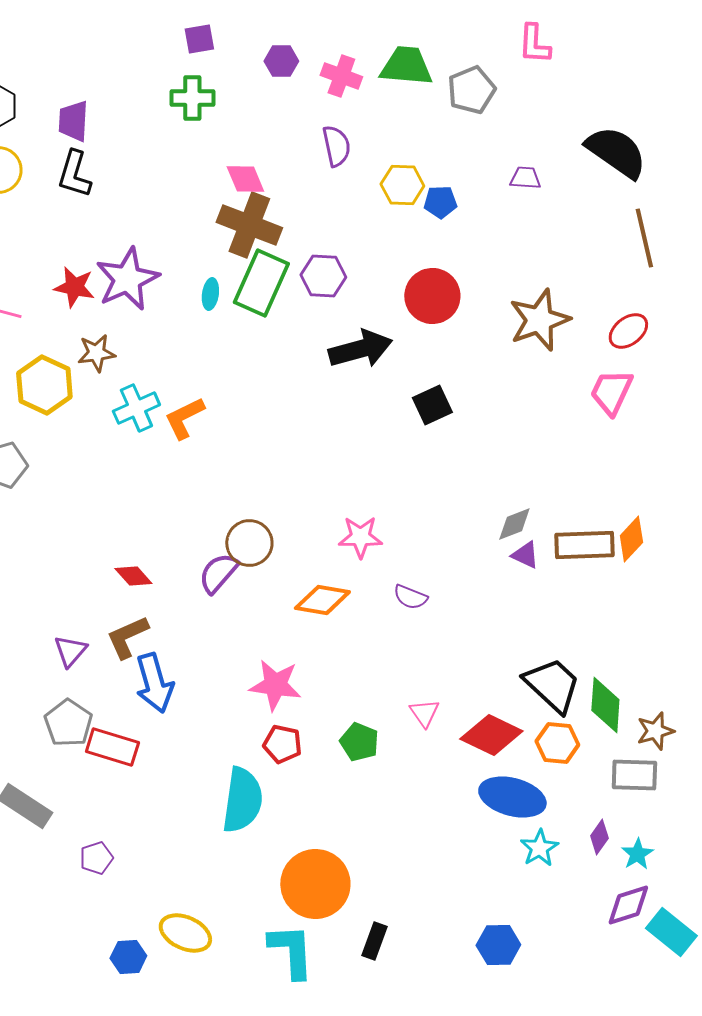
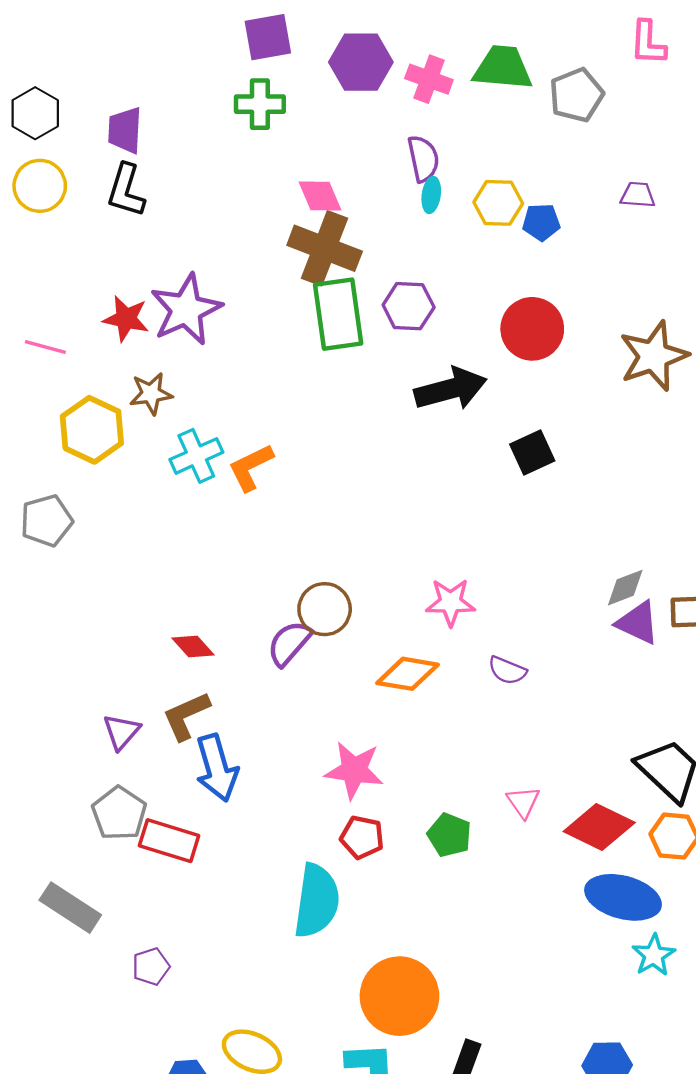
purple square: (199, 39) -> (268, 37), size x1.4
purple hexagon: (281, 61) -> (361, 62), size x1.6
green rectangle: (261, 283) -> (338, 314), turned -32
cyan ellipse: (210, 294) -> (431, 195), moved
purple triangle: (525, 555) -> (638, 623), size x1.4

